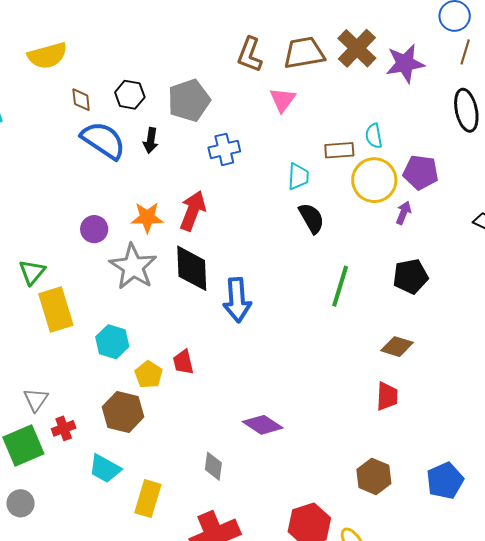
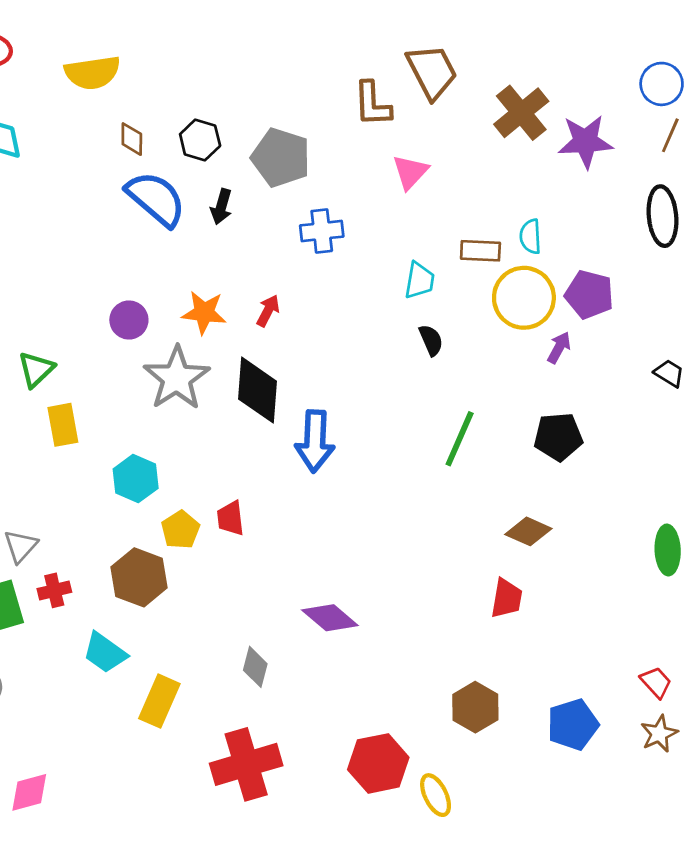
brown trapezoid: (304, 53) -> (432, 72), moved, turned 66
brown L-shape: (250, 55) -> (372, 104), turned -30
gray pentagon: (189, 100) -> (281, 158), turned 30
red arrow: (193, 211) -> (268, 311), size x0.6
black semicircle: (311, 218) -> (431, 340), size x0.7
yellow rectangle: (56, 309) -> (63, 425), size x0.7

